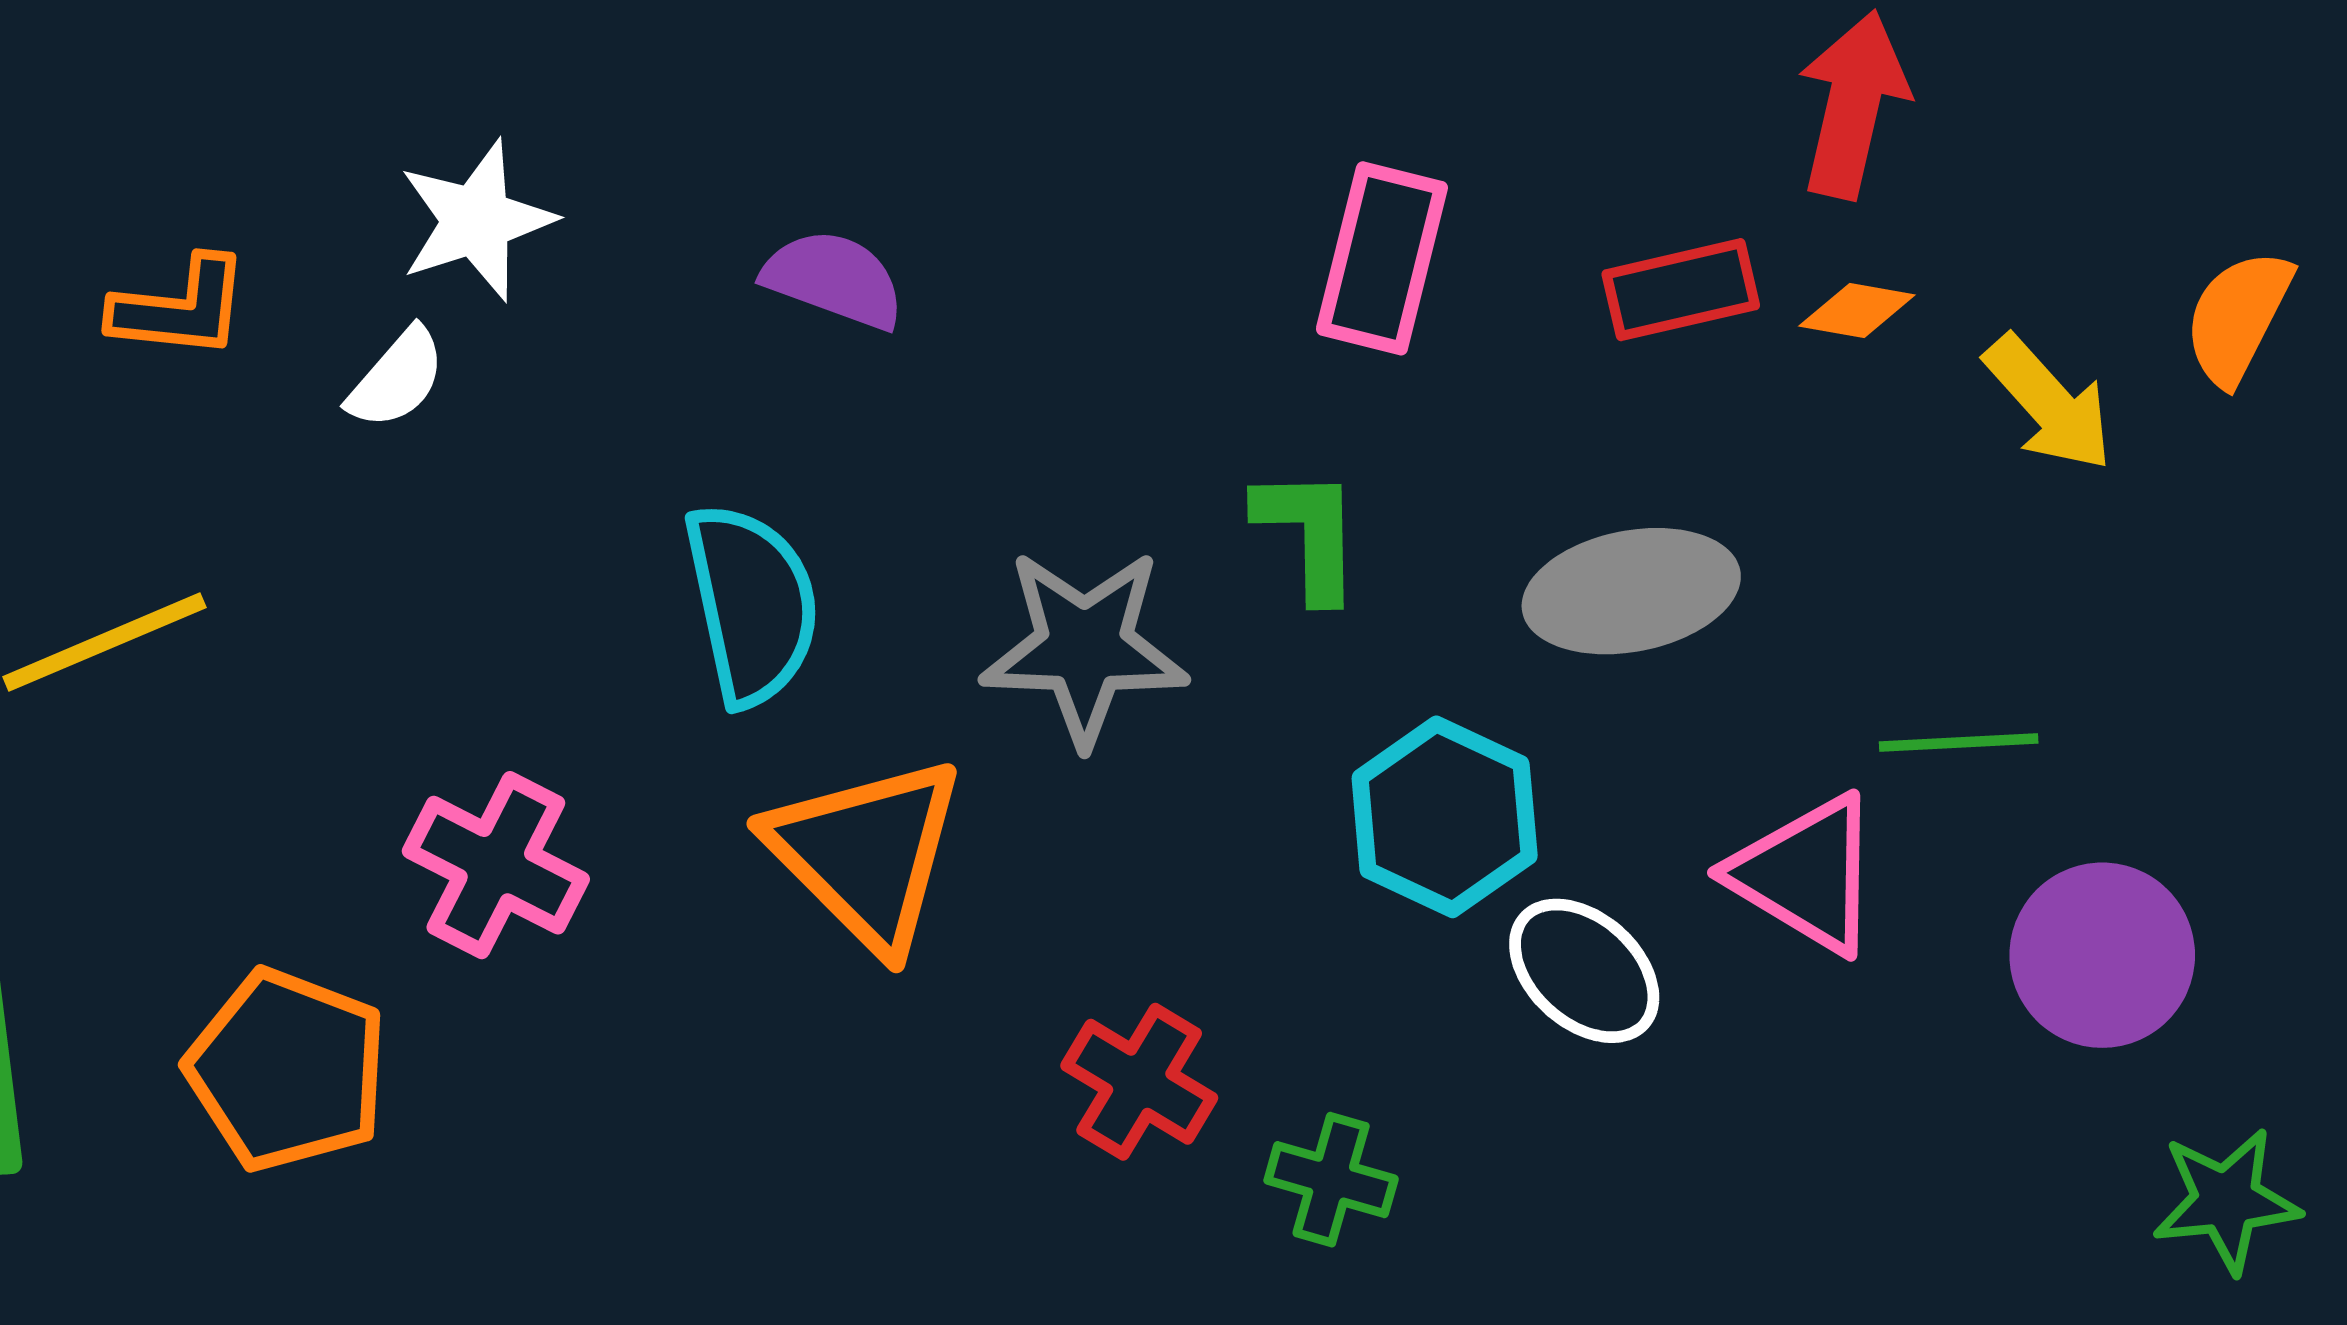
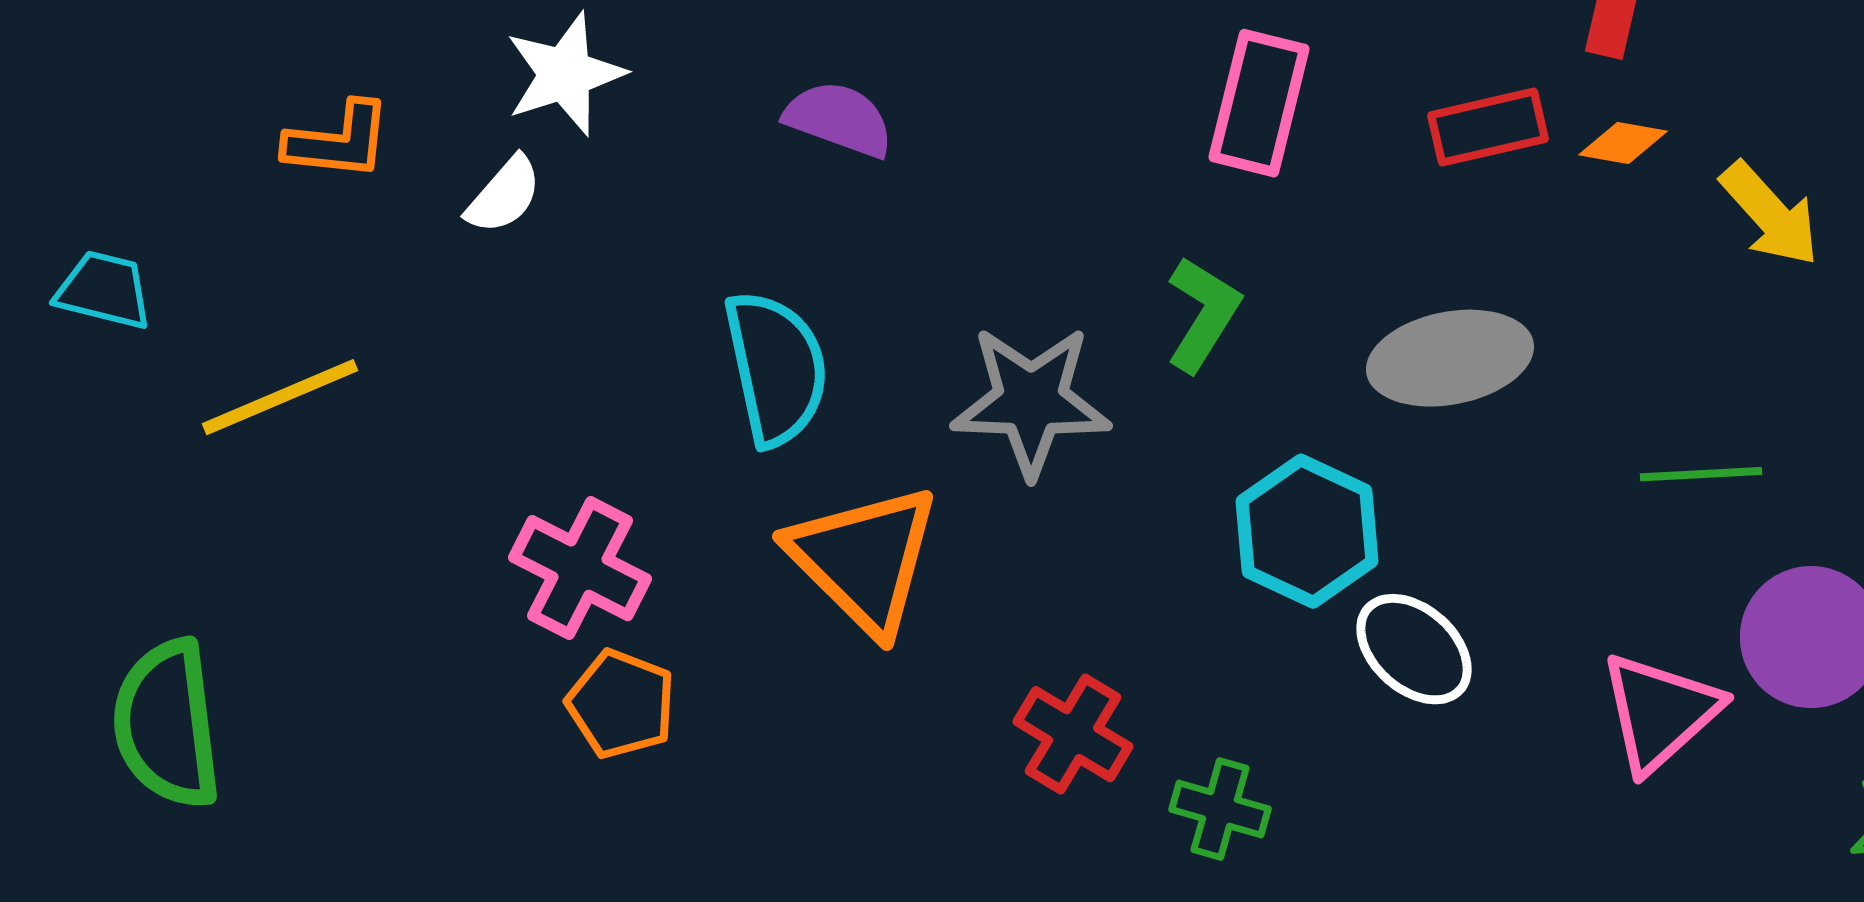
green L-shape: (1309, 534) -> (1203, 314), turned 33
pink triangle: (1806, 874) -> (1660, 712), moved, turned 47
orange pentagon: (287, 1070) -> (621, 704), moved, size x0.7

